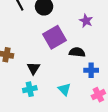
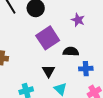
black triangle: (33, 68) -> (49, 71), moved

